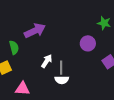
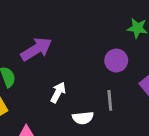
gray line: (61, 68) -> (110, 100), moved

